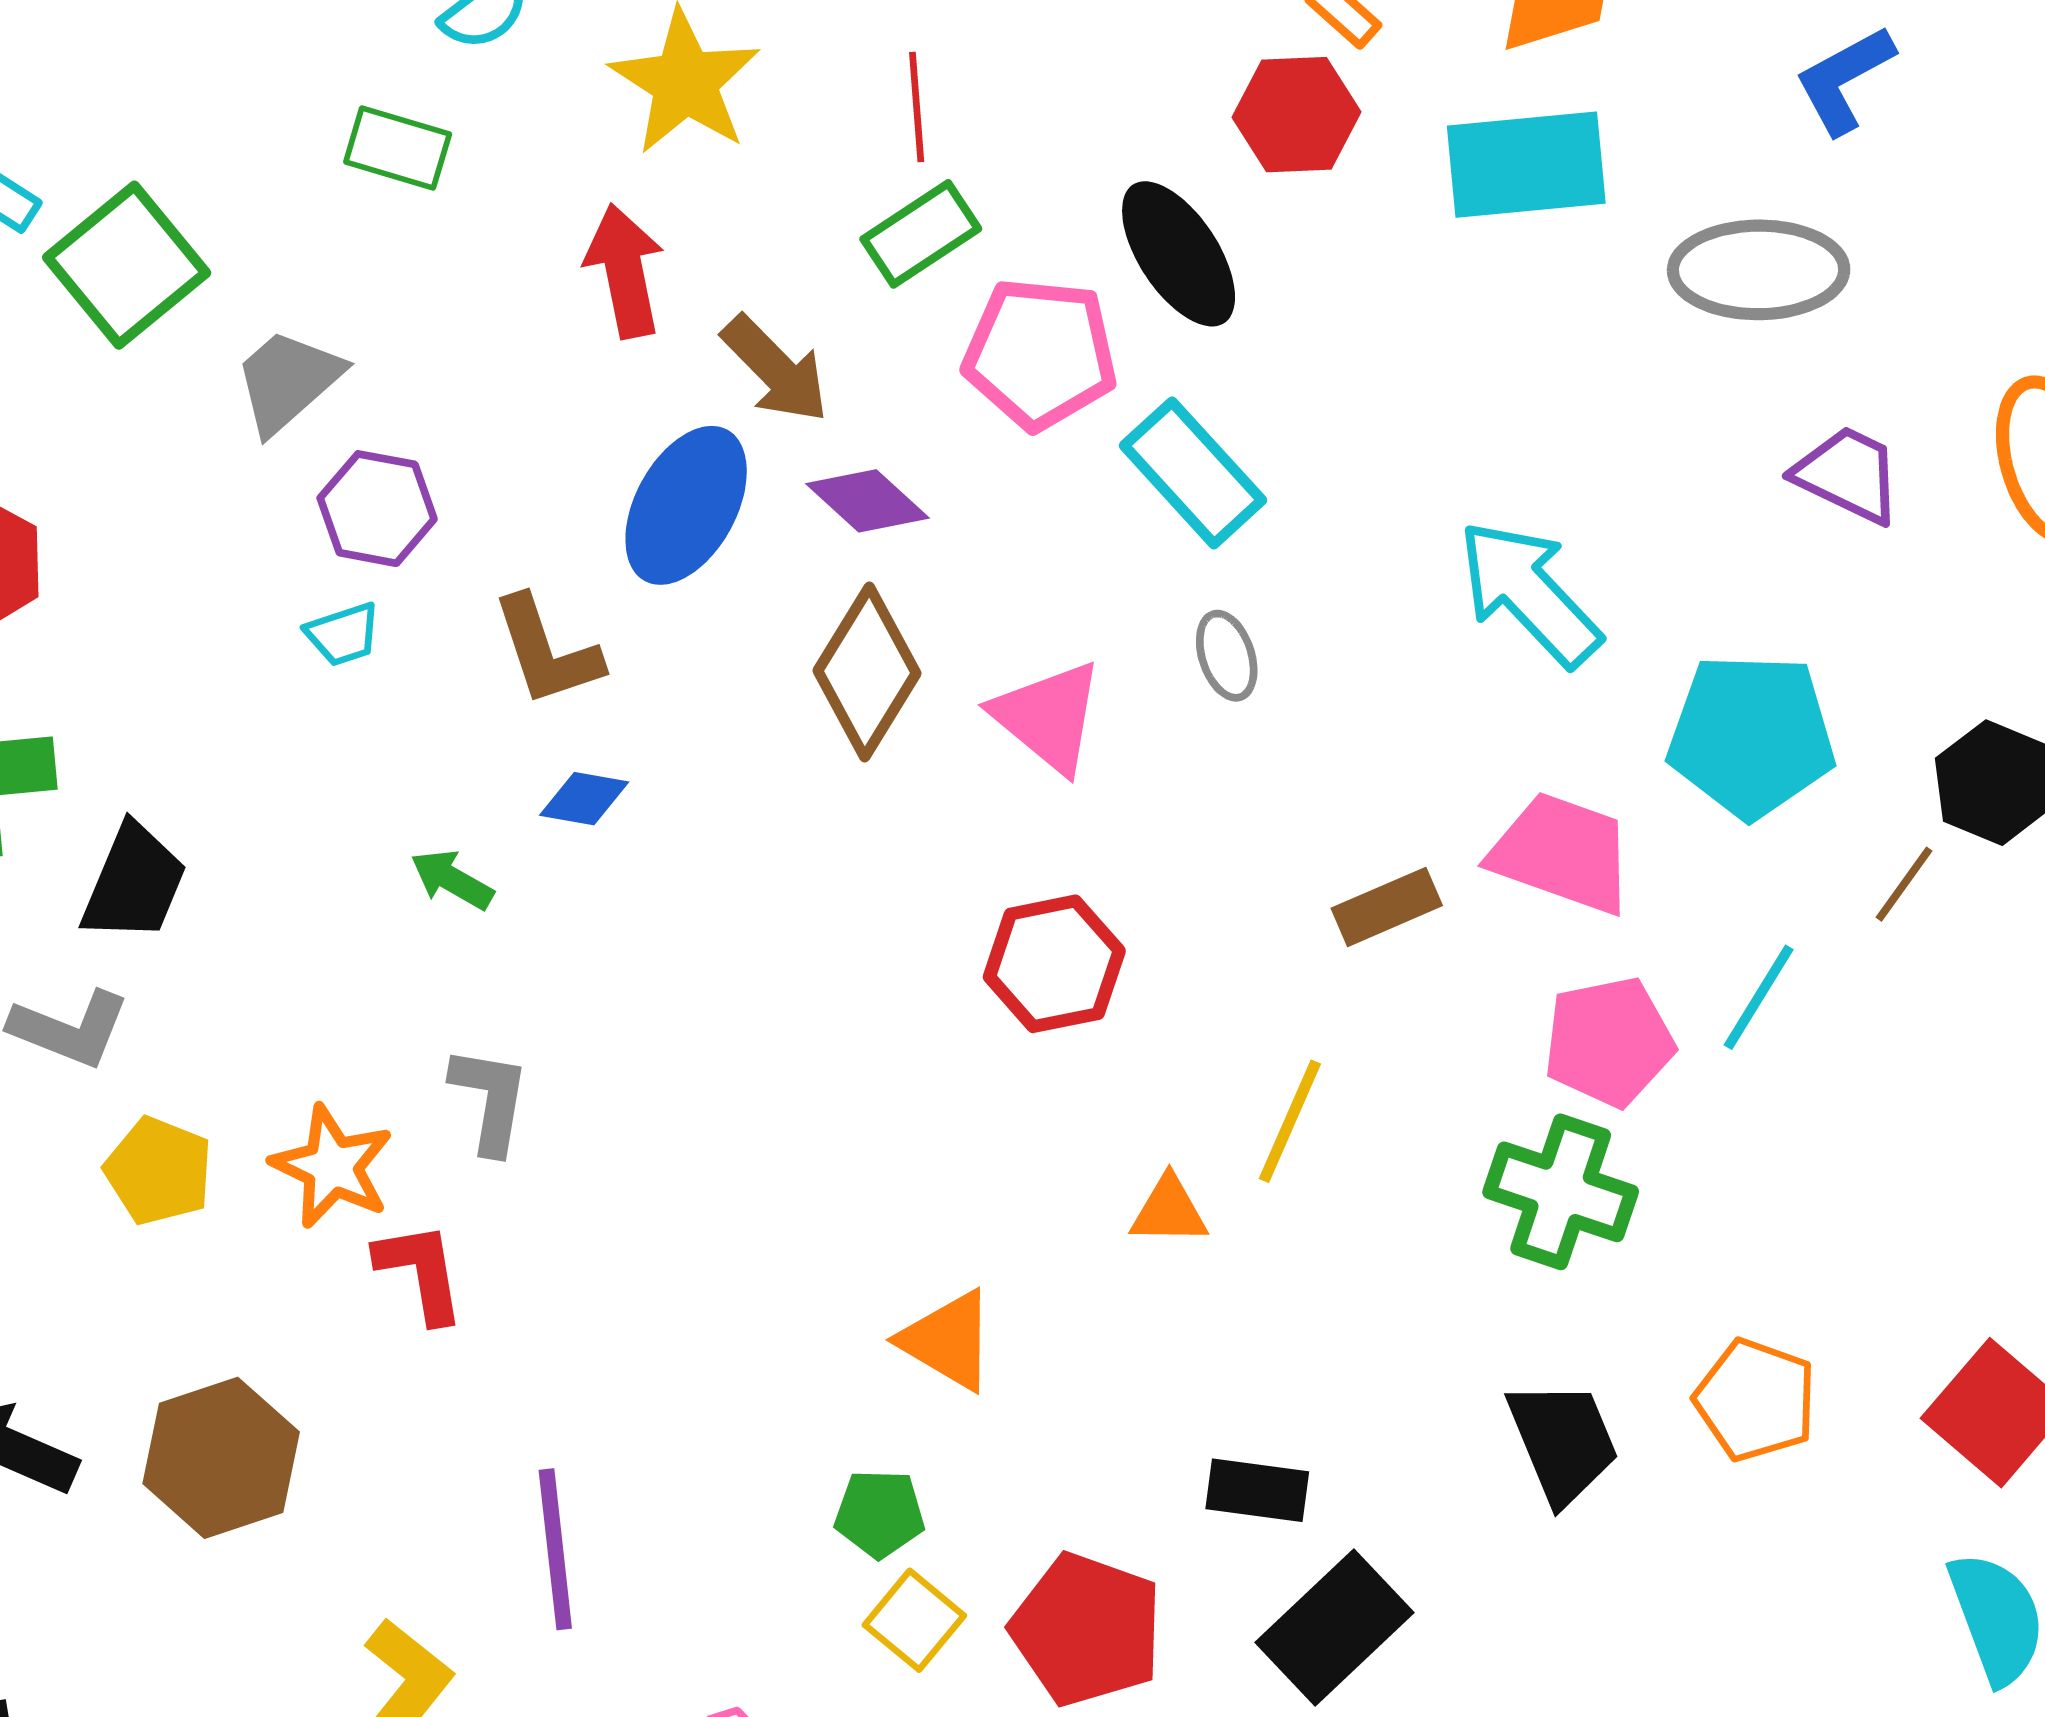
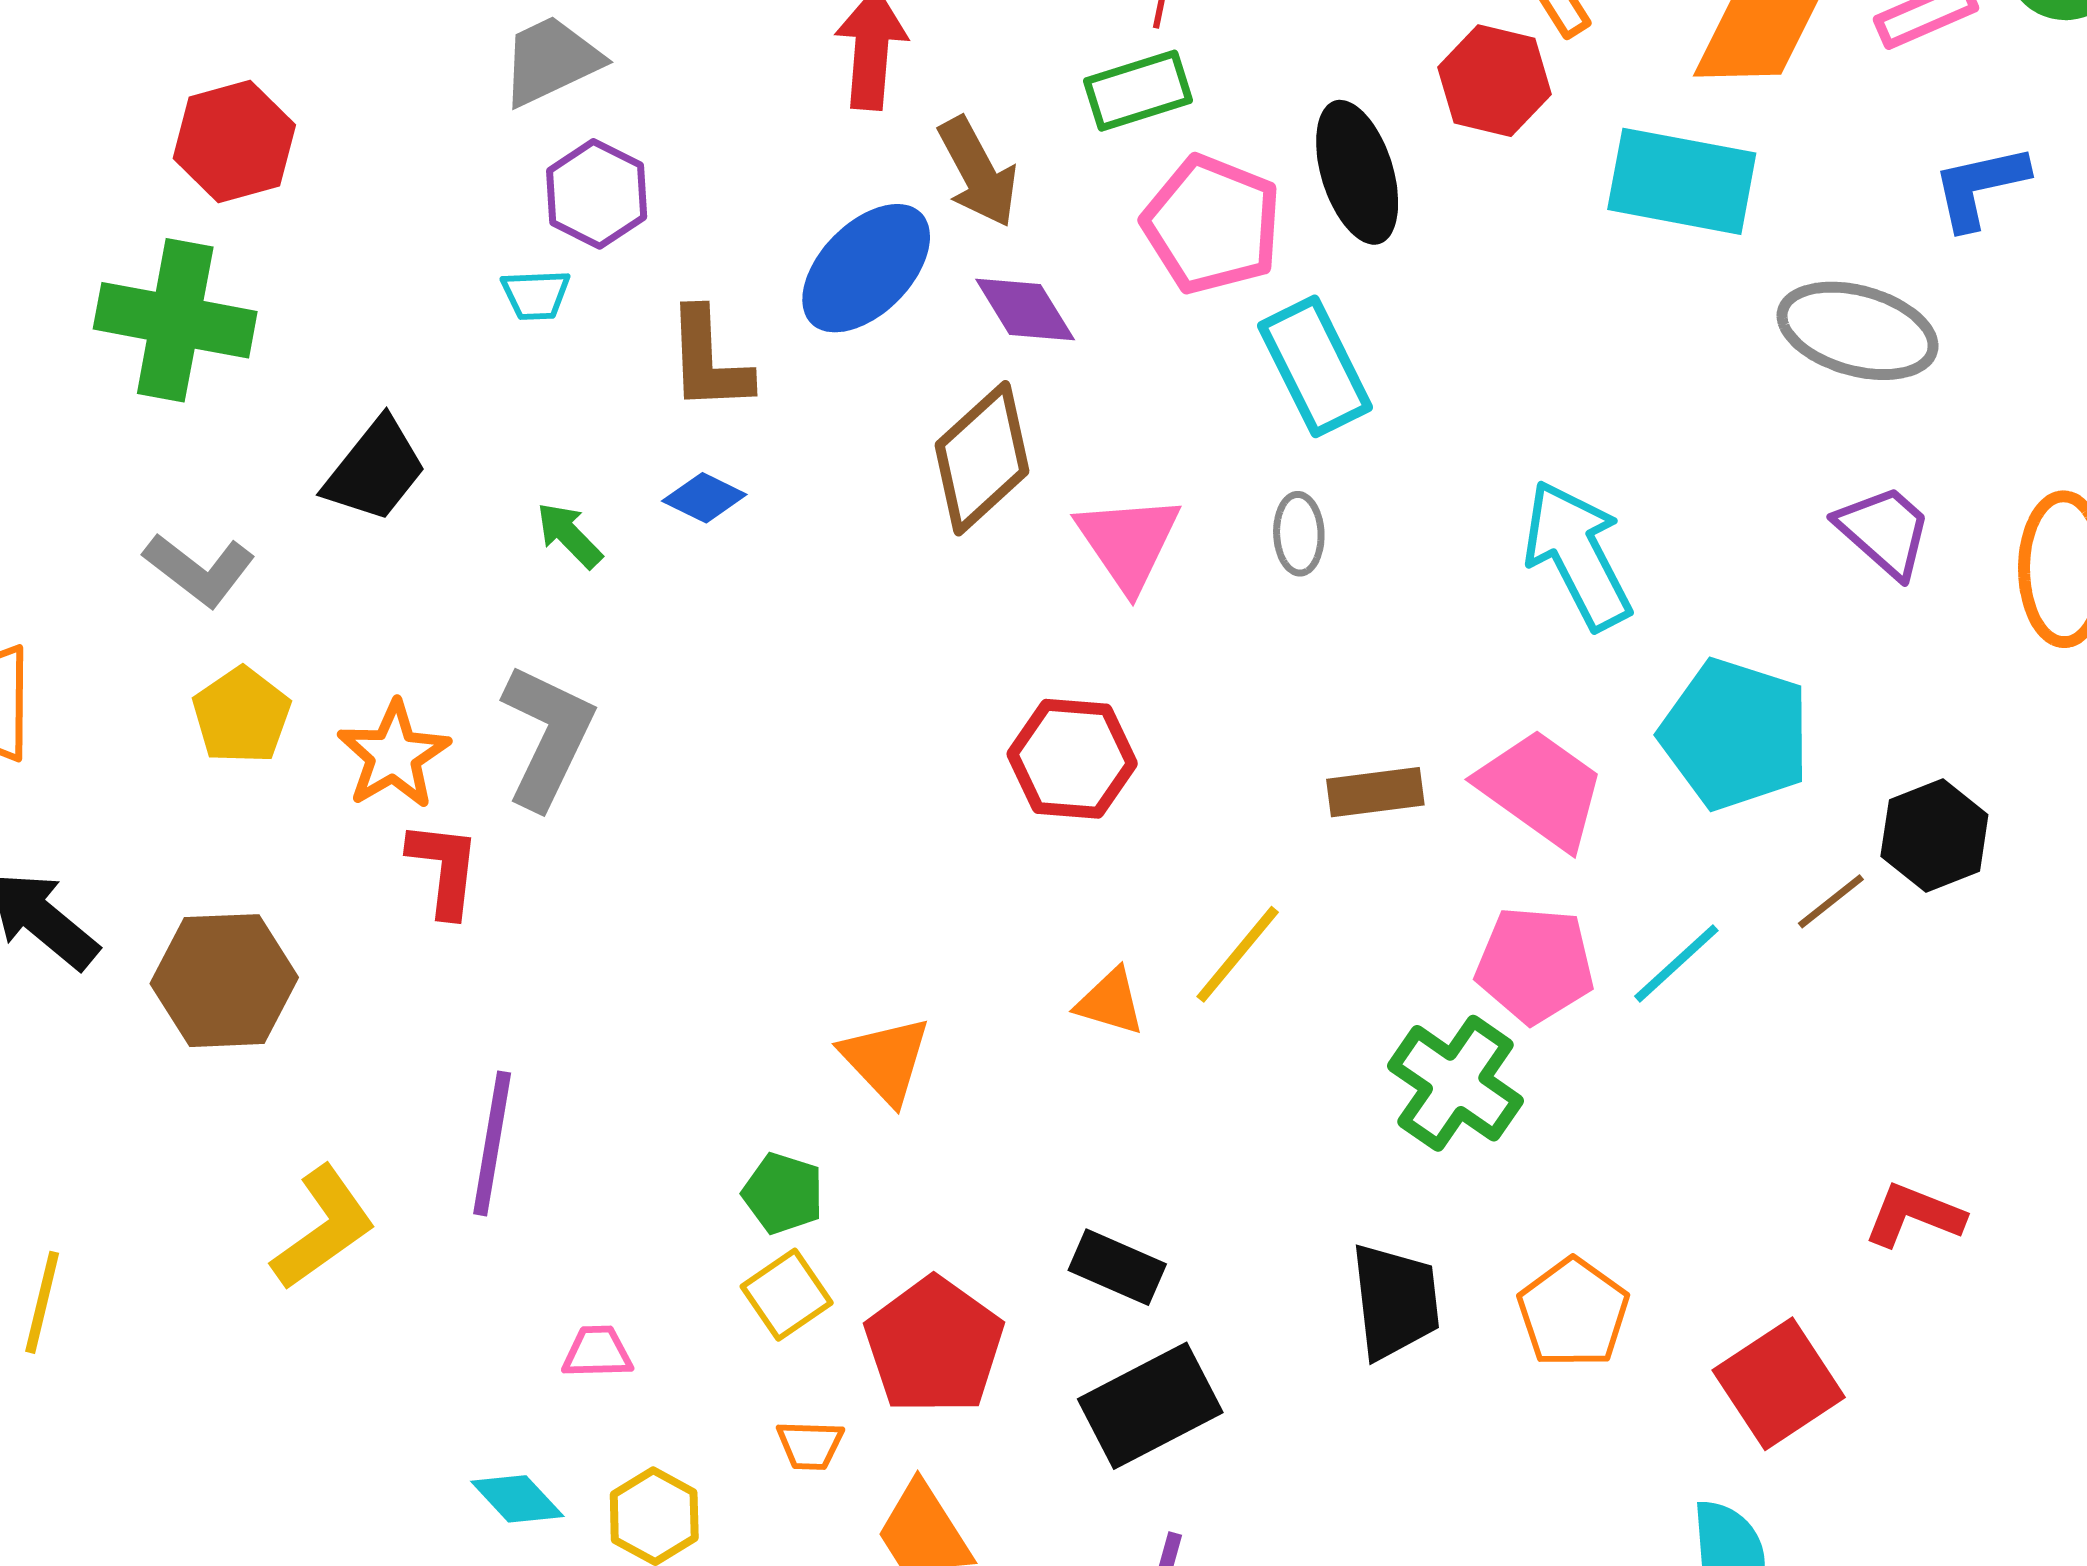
black trapezoid: (134, 883) -> (375, 470), moved
gray L-shape: (490, 1100) -> (547, 736), size x1.4

